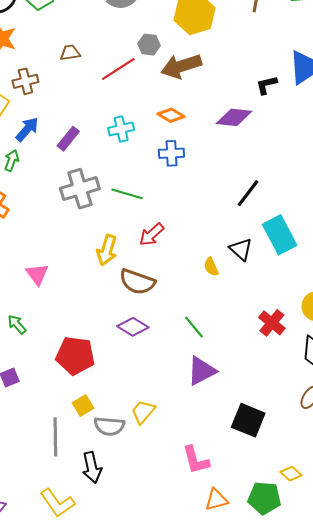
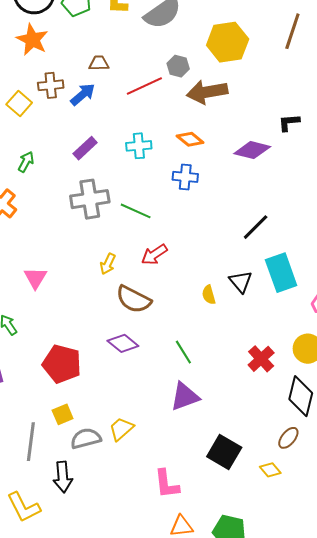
blue arrow: (27, 129) -> (83, 94), moved
yellow arrow: (107, 250) -> (108, 264), size x0.7
gray semicircle: (109, 426) -> (86, 438), turned 152
yellow diamond: (291, 474) -> (270, 470), moved

